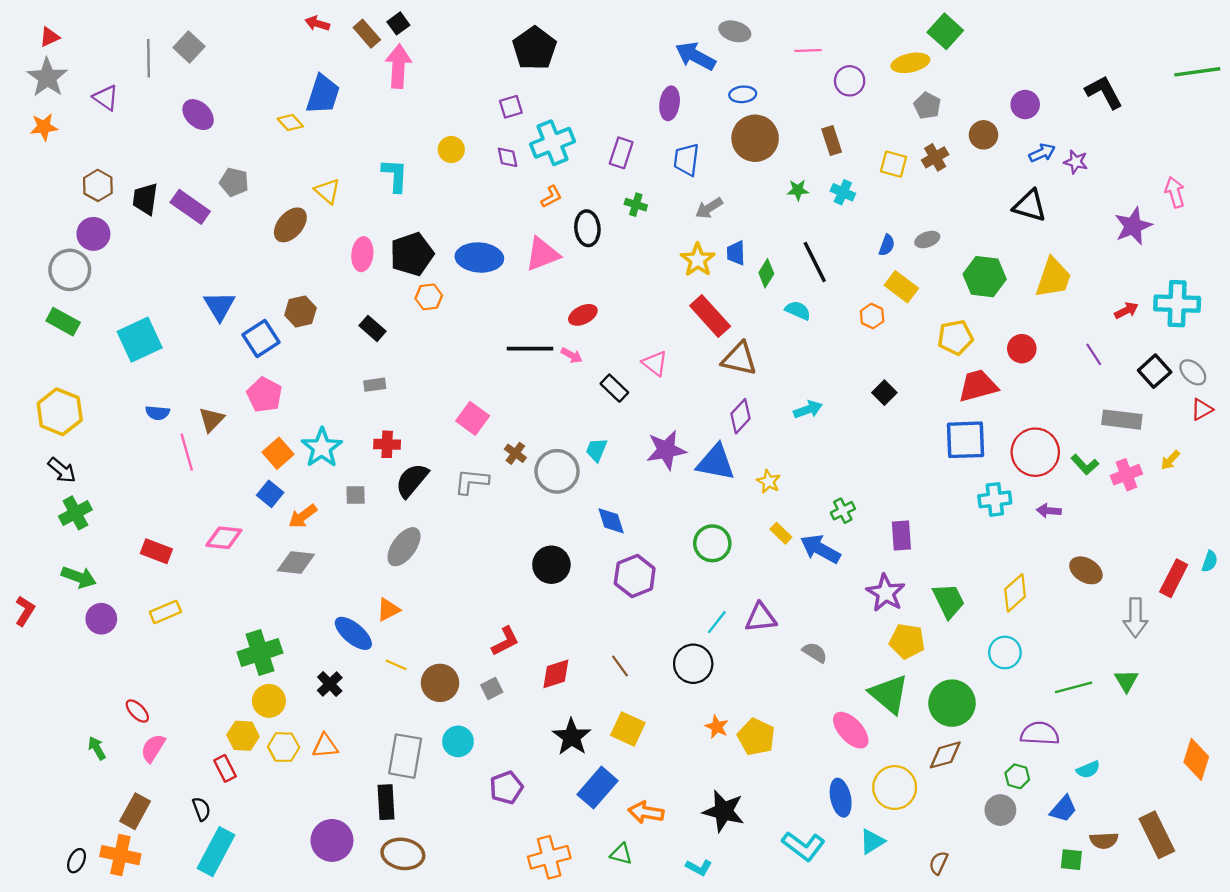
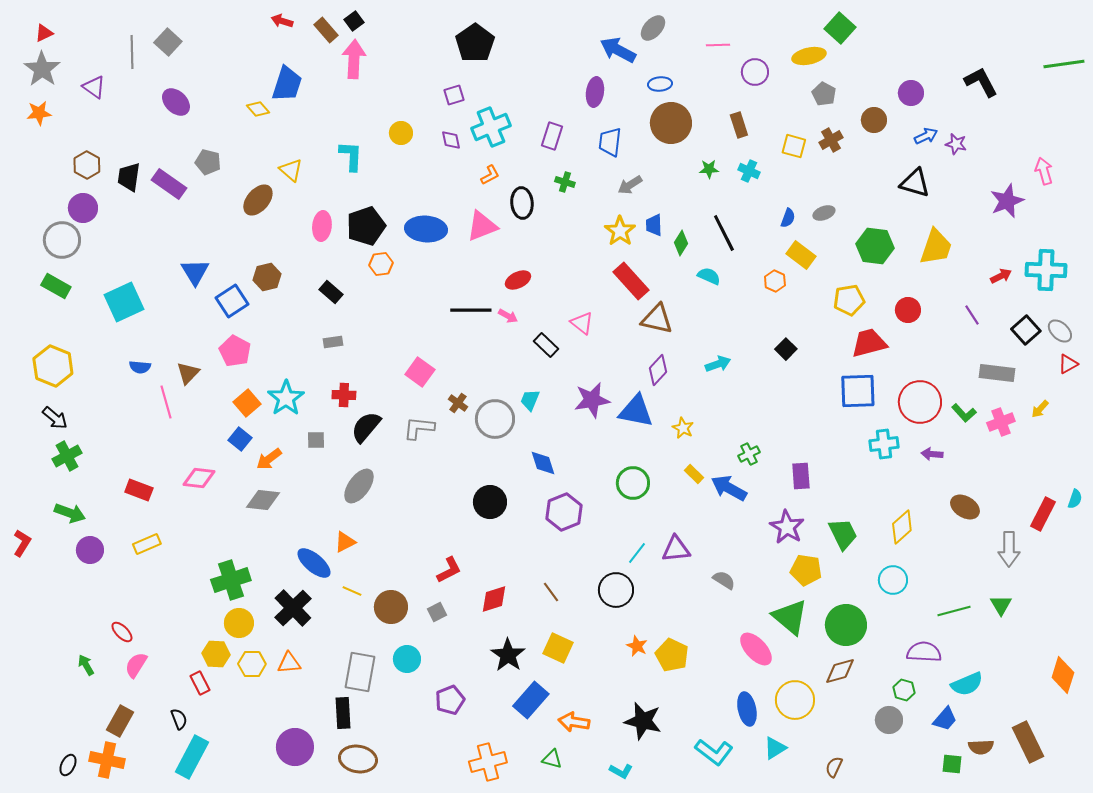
gray ellipse: (735, 31) -> (653, 28), turned -64
black cross: (330, 684) -> (293, 608), size x1.6
cyan semicircle: (1088, 770) -> (967, 684), size x1.5

